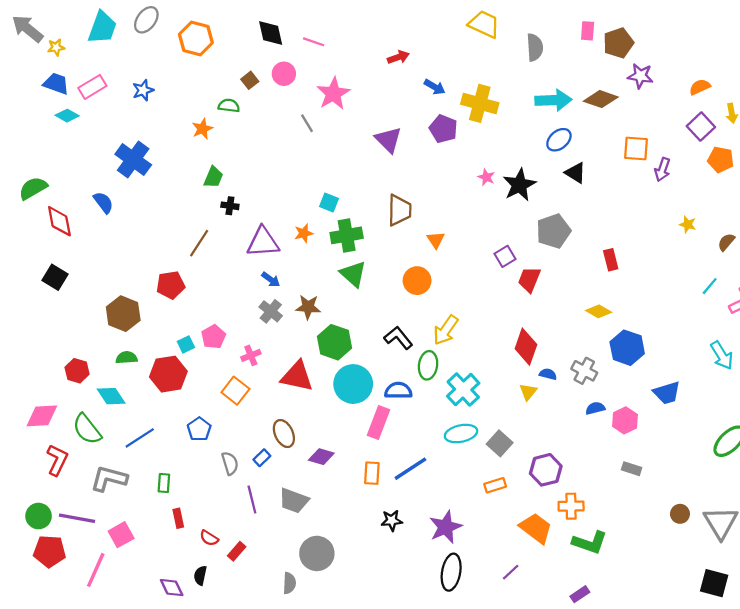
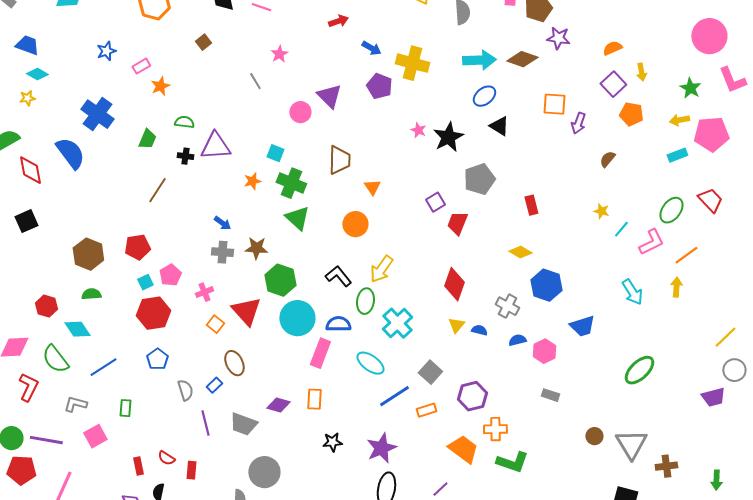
yellow star: (56, 47) -> (27, 98), moved
pink circle: (284, 74) -> (300, 112), moved
pink rectangle: (92, 87) -> (141, 66), moved, size x0.7
pink star: (333, 94) -> (279, 54), size x0.6
green semicircle: (229, 106) -> (184, 122), moved
green trapezoid: (213, 177) -> (147, 139), moved
blue semicircle: (103, 202) -> (70, 153), size x1.6
yellow star: (688, 224) -> (601, 211), moved
green cross: (347, 235) -> (291, 183), turned 32
purple triangle: (263, 242) -> (215, 146), moved
brown semicircle: (726, 242) -> (607, 159), moved
black square: (55, 277) -> (26, 221), turned 35
red pentagon: (171, 285) -> (137, 247), moved
gray cross: (271, 311) -> (222, 252), turned -35
red hexagon: (168, 374) -> (153, 313), moved
blue semicircle: (548, 374) -> (479, 330), moved
red triangle: (297, 376) -> (246, 311), turned 36
orange square: (235, 391) -> (215, 324), moved, size x0.7
cyan ellipse: (461, 434) -> (370, 363), moved, turned 48
purple diamond: (321, 457) -> (278, 405), moved
blue line: (410, 469) -> (394, 396), moved
gray L-shape: (109, 479) -> (75, 404), size x0.7
red rectangle: (178, 518) -> (138, 466), moved
pink square: (121, 535) -> (95, 436), moved
red rectangle: (237, 551) -> (191, 470), turned -36

